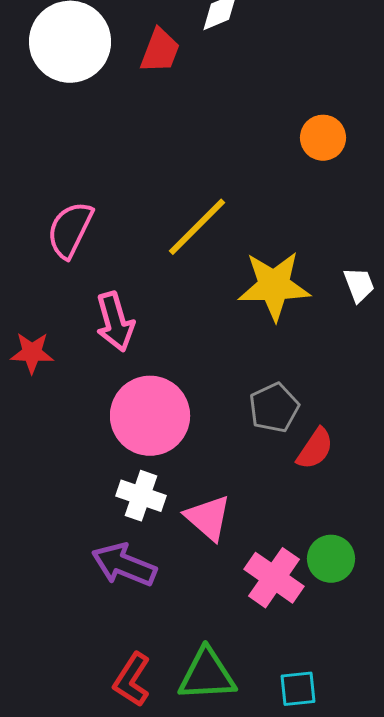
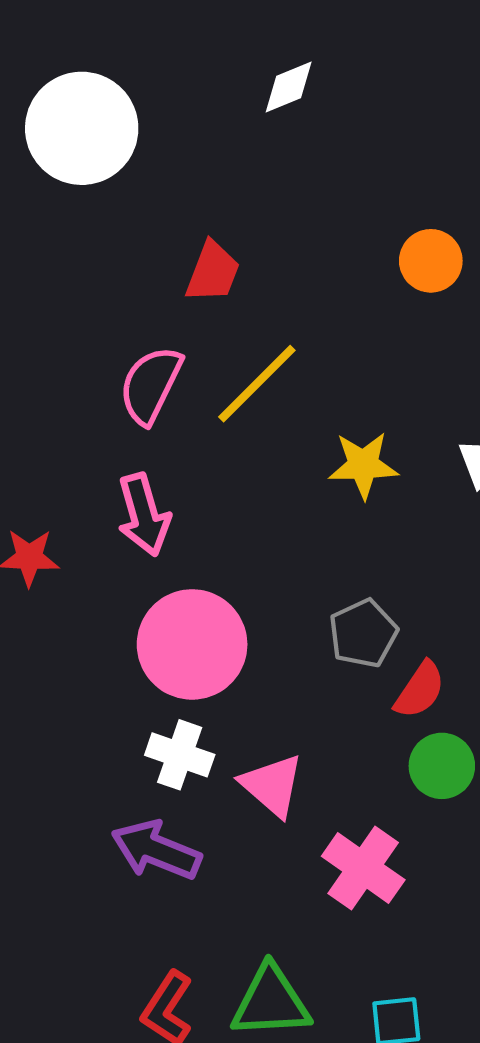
red trapezoid: (160, 51) -> (213, 272), moved
pink semicircle: (70, 230) -> (151, 385), moved
yellow star: (274, 286) -> (363, 465), size x0.7
green circle: (331, 559) -> (442, 766), moved

